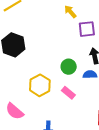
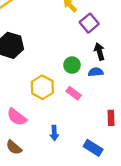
purple square: (87, 29) -> (89, 23), turned -30

